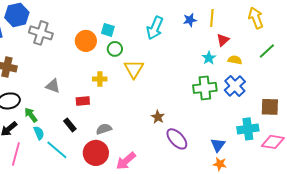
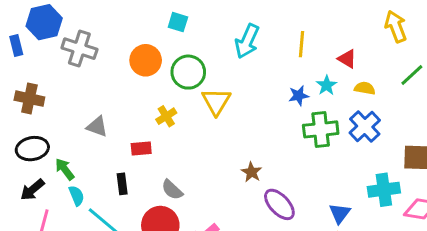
yellow line: (212, 18) -> (302, 44), moved
blue star: (190, 20) -> (299, 96), moved
cyan square: (108, 30) -> (178, 22), moved
red triangle: (223, 40) -> (347, 59), turned -48
green circle: (115, 49) -> (188, 72), size x1.5
yellow cross: (100, 79) -> (166, 116), turned -32
black rectangle: (70, 125) -> (122, 184), turned 32
gray semicircle: (104, 129) -> (172, 190), turned -119

